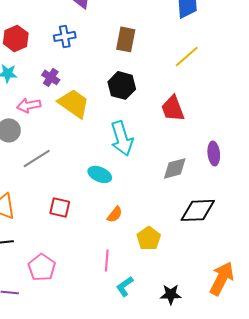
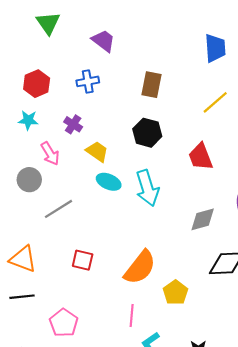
yellow trapezoid: (74, 103) -> (97, 151), size x0.7
pink arrow: (29, 105) -> (50, 154), turned -110
cyan ellipse: (100, 174) -> (109, 182), moved
orange semicircle: (115, 214) -> (140, 267), size x2.0

